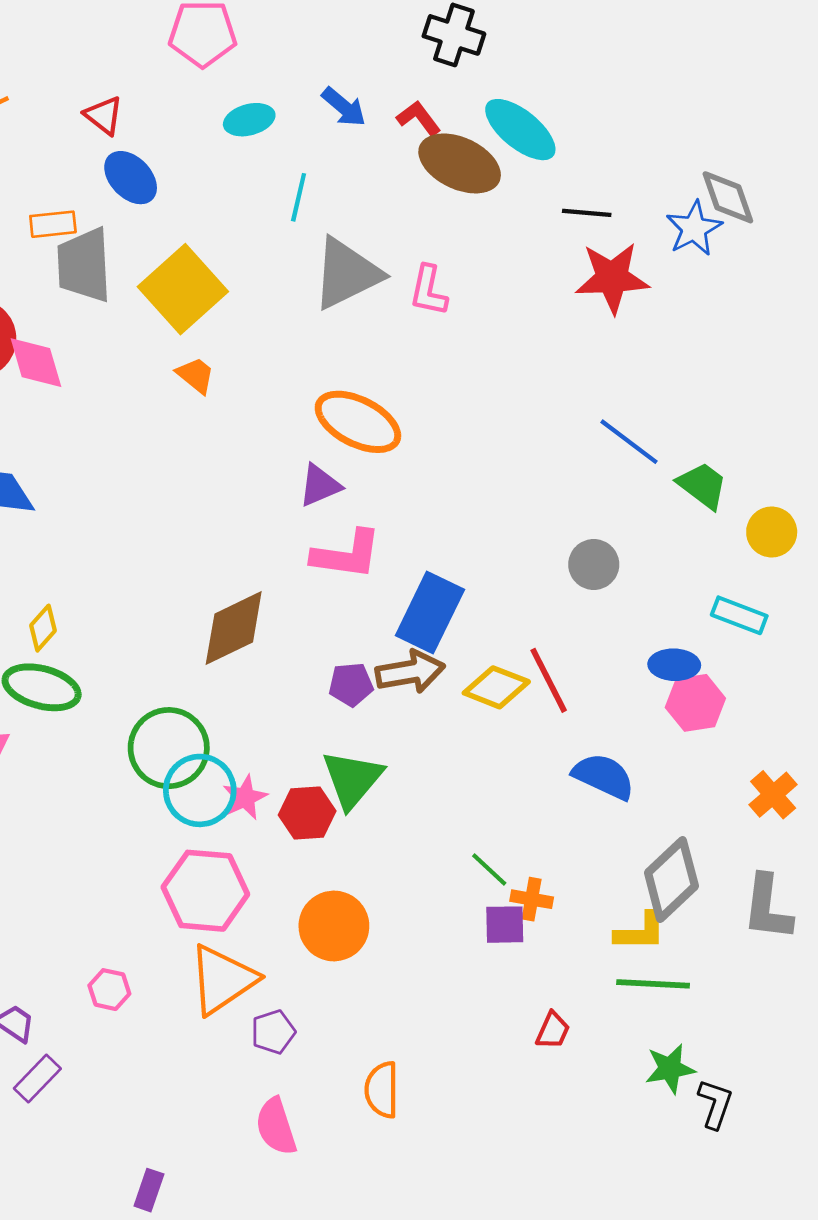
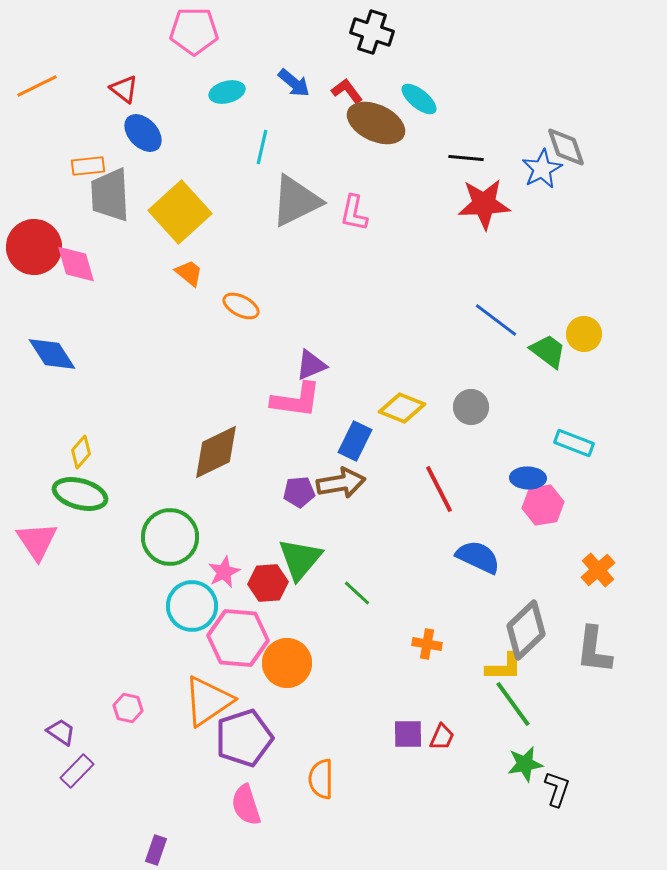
cyan ellipse: (520, 130) -> (419, 99), size x0.7
orange ellipse: (358, 422) -> (241, 306), moved, size x0.6
purple triangle: (320, 485) -> (311, 365), moved
yellow circle: (772, 532) -> (584, 334), moved
blue rectangle: (430, 612) -> (355, 441), size x0.7
yellow diamond: (496, 687) -> (402, 408), moved
cyan circle: (200, 790) -> (192, 606), moved
green line: (489, 870) -> (357, 593), moved
pink hexagon: (205, 891) -> (238, 638), moved
purple square: (505, 925) -> (408, 734), moved
green line: (653, 984) -> (513, 704), turned 51
purple pentagon: (273, 1032) -> (244, 738), size x1.8

